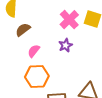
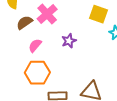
pink cross: (69, 20) -> (47, 14), moved

